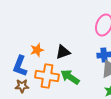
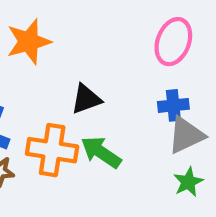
orange star: (37, 50) -> (29, 42), moved, size x1.5

